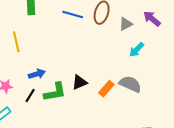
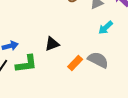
black triangle: (79, 82) -> (52, 44), moved

